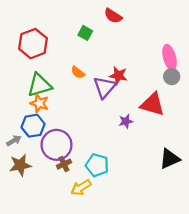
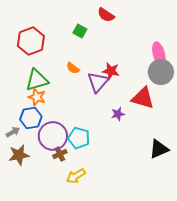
gray circle: (172, 77) -> (161, 72), size x1.6
cyan pentagon: (97, 165) -> (79, 138), moved

